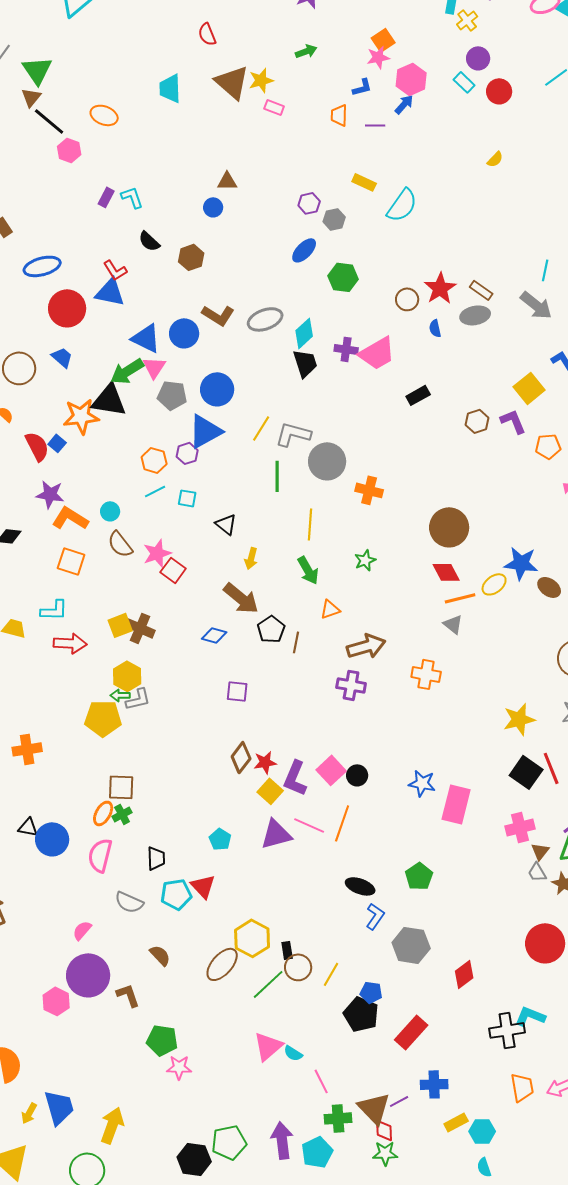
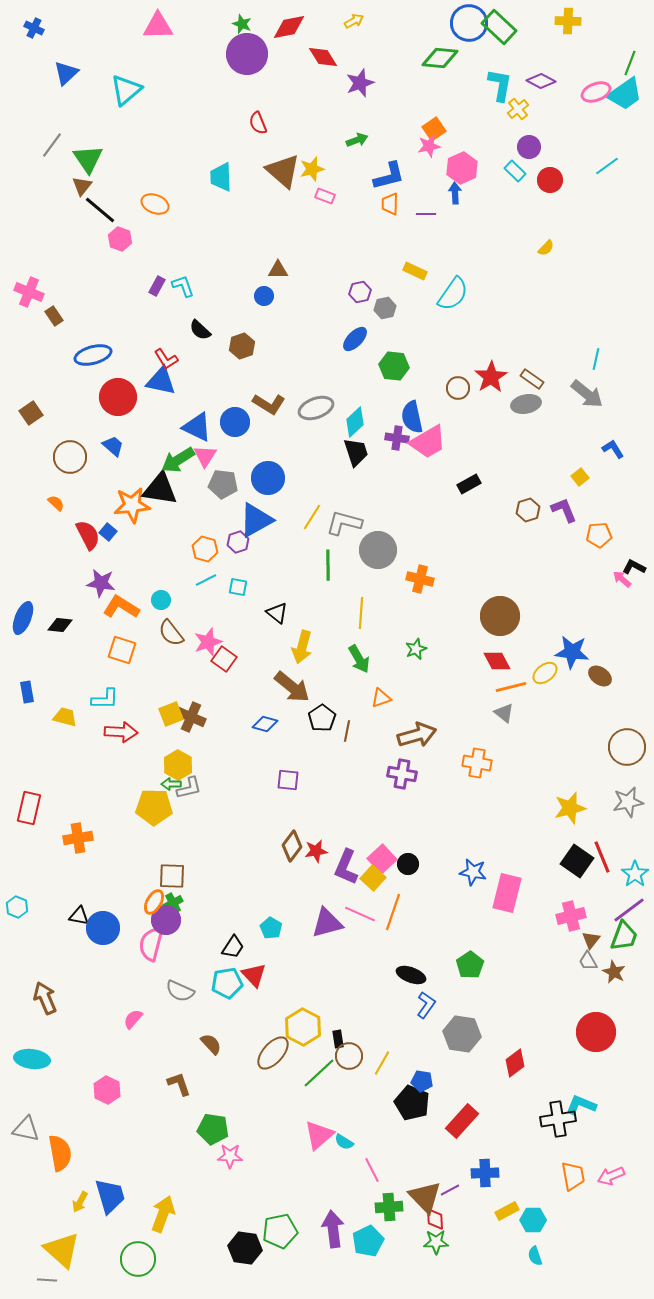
blue L-shape: (362, 87) -> (389, 176), moved, size x1.6
blue arrow: (404, 104) -> (455, 193), turned -45
blue semicircle: (435, 328) -> (412, 417), moved, size x1.8
yellow square: (529, 388) -> (580, 477), size x0.6
yellow arrow: (251, 558) -> (302, 647), size x1.5
yellow square: (270, 791) -> (373, 878), moved
black trapezoid: (156, 858) -> (233, 947), moved, turned 35
purple circle: (88, 975) -> (166, 920), moved, size x0.7

